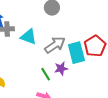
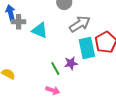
gray arrow: (55, 45) -> (80, 24), moved

